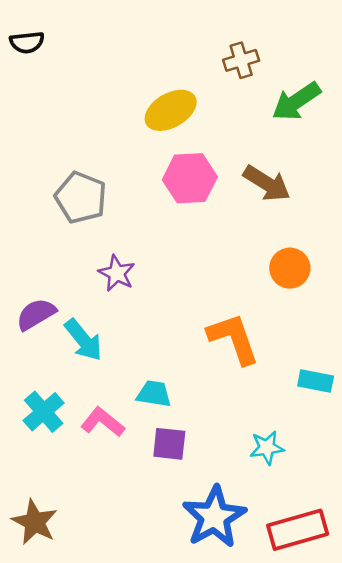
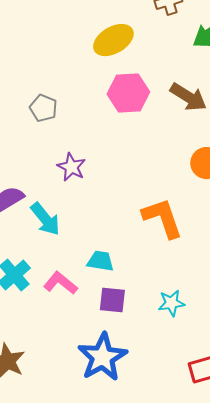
gray pentagon: (81, 198) -> (43, 108), size x0.7
cyan star: (267, 448) -> (171, 303), moved
blue star: (214, 517) -> (102, 357), moved

